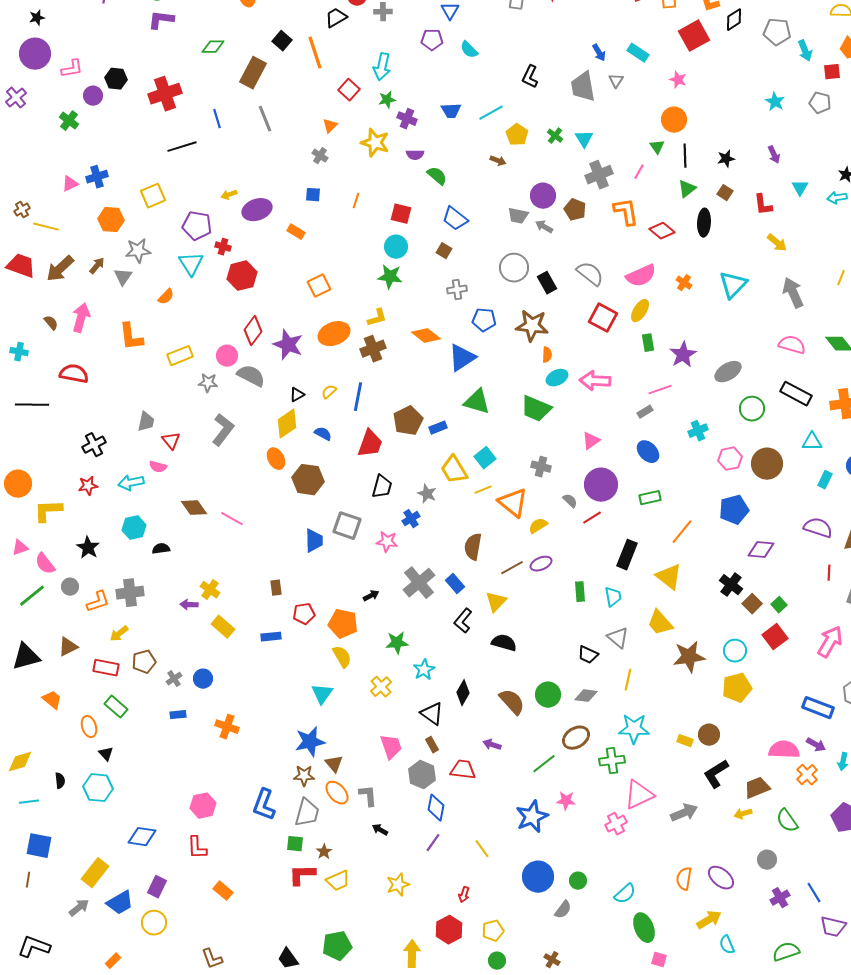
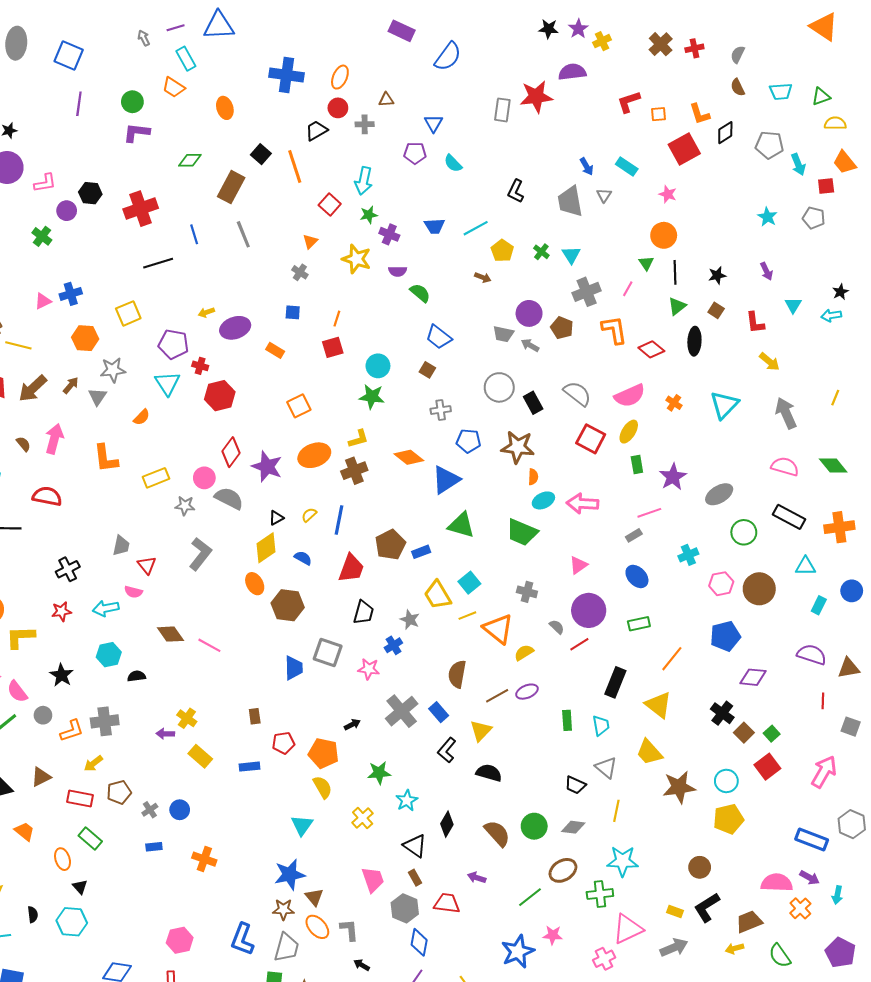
red square: (401, 214) -> (333, 347), moved, turned -30
yellow rectangle: (685, 741) -> (675, 911), moved

